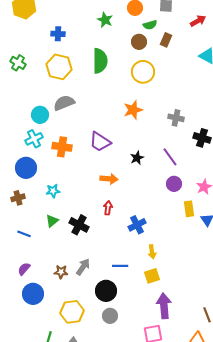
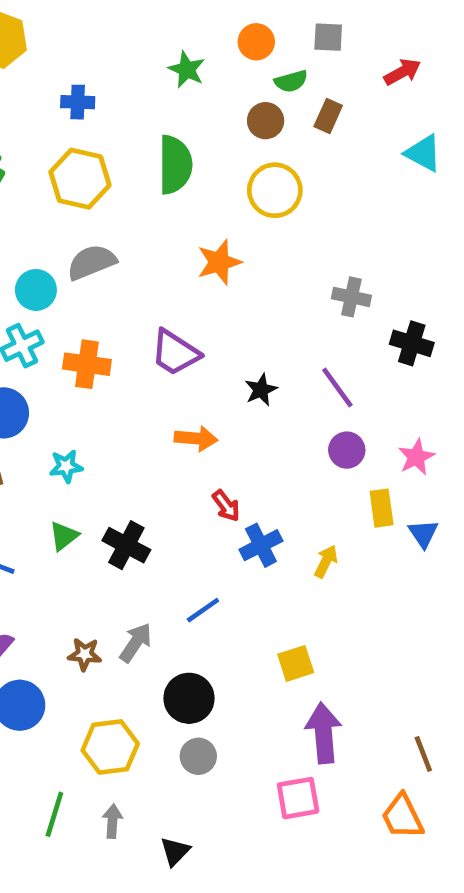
orange star: (133, 110) -> (219, 262), moved
red arrow: (108, 208) -> (226, 506), moved, turned 136
yellow arrow: (152, 252) -> (326, 561), moved, turned -144
blue line: (120, 266) -> (203, 610), moved, turned -35

